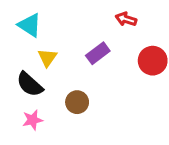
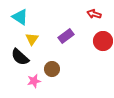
red arrow: (126, 19) -> (94, 14), moved
pink star: (33, 120) -> (34, 81), moved

